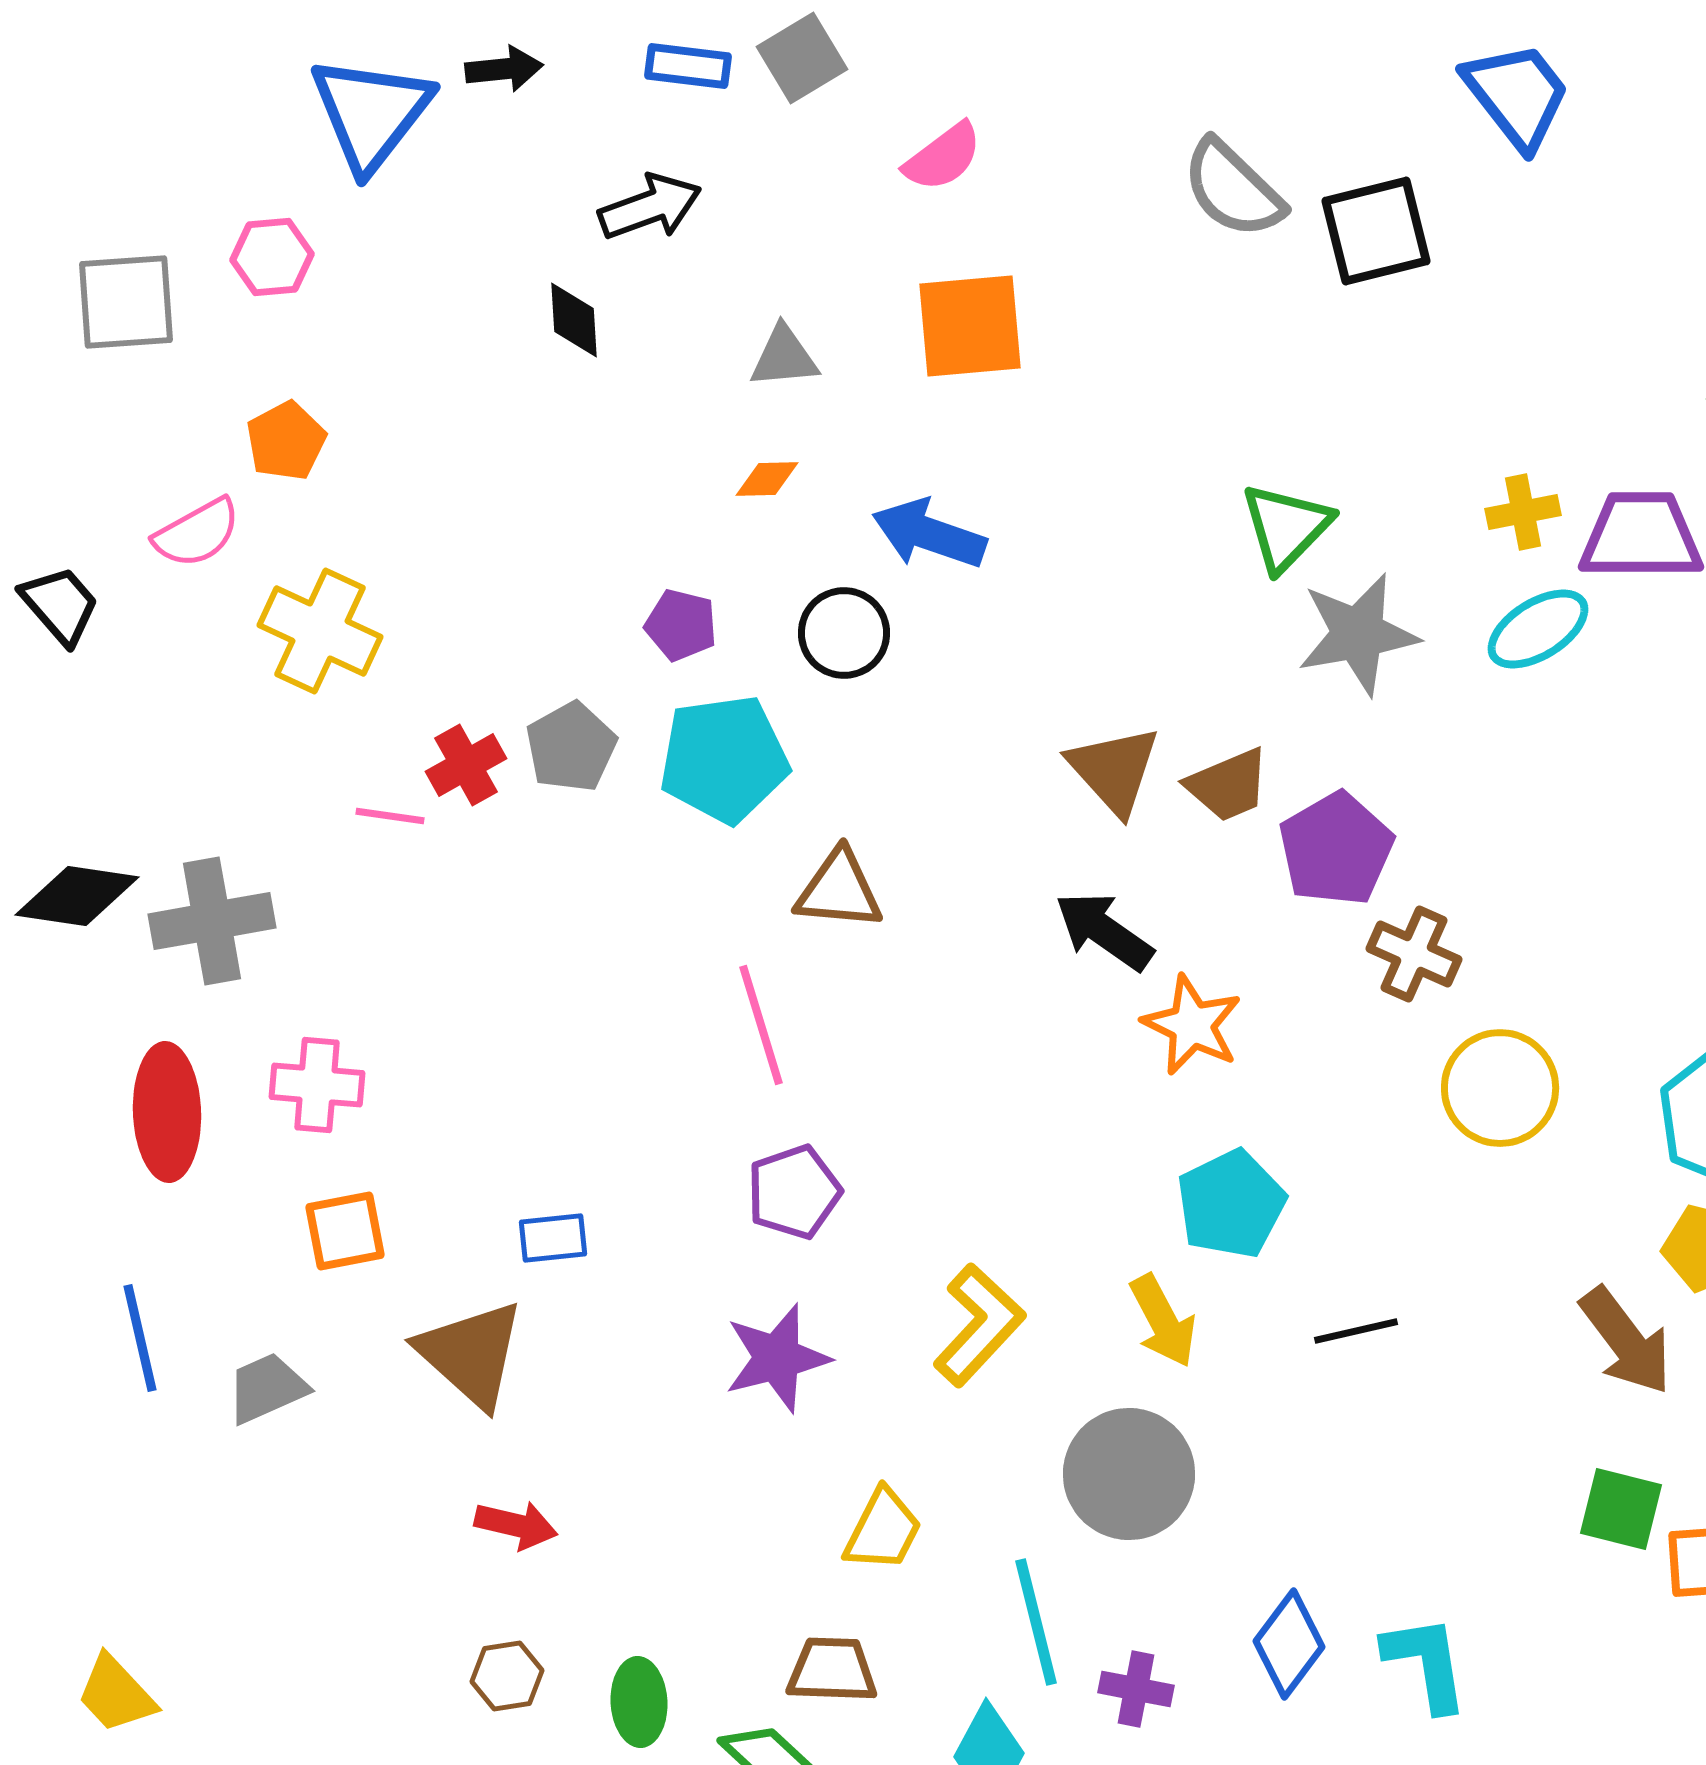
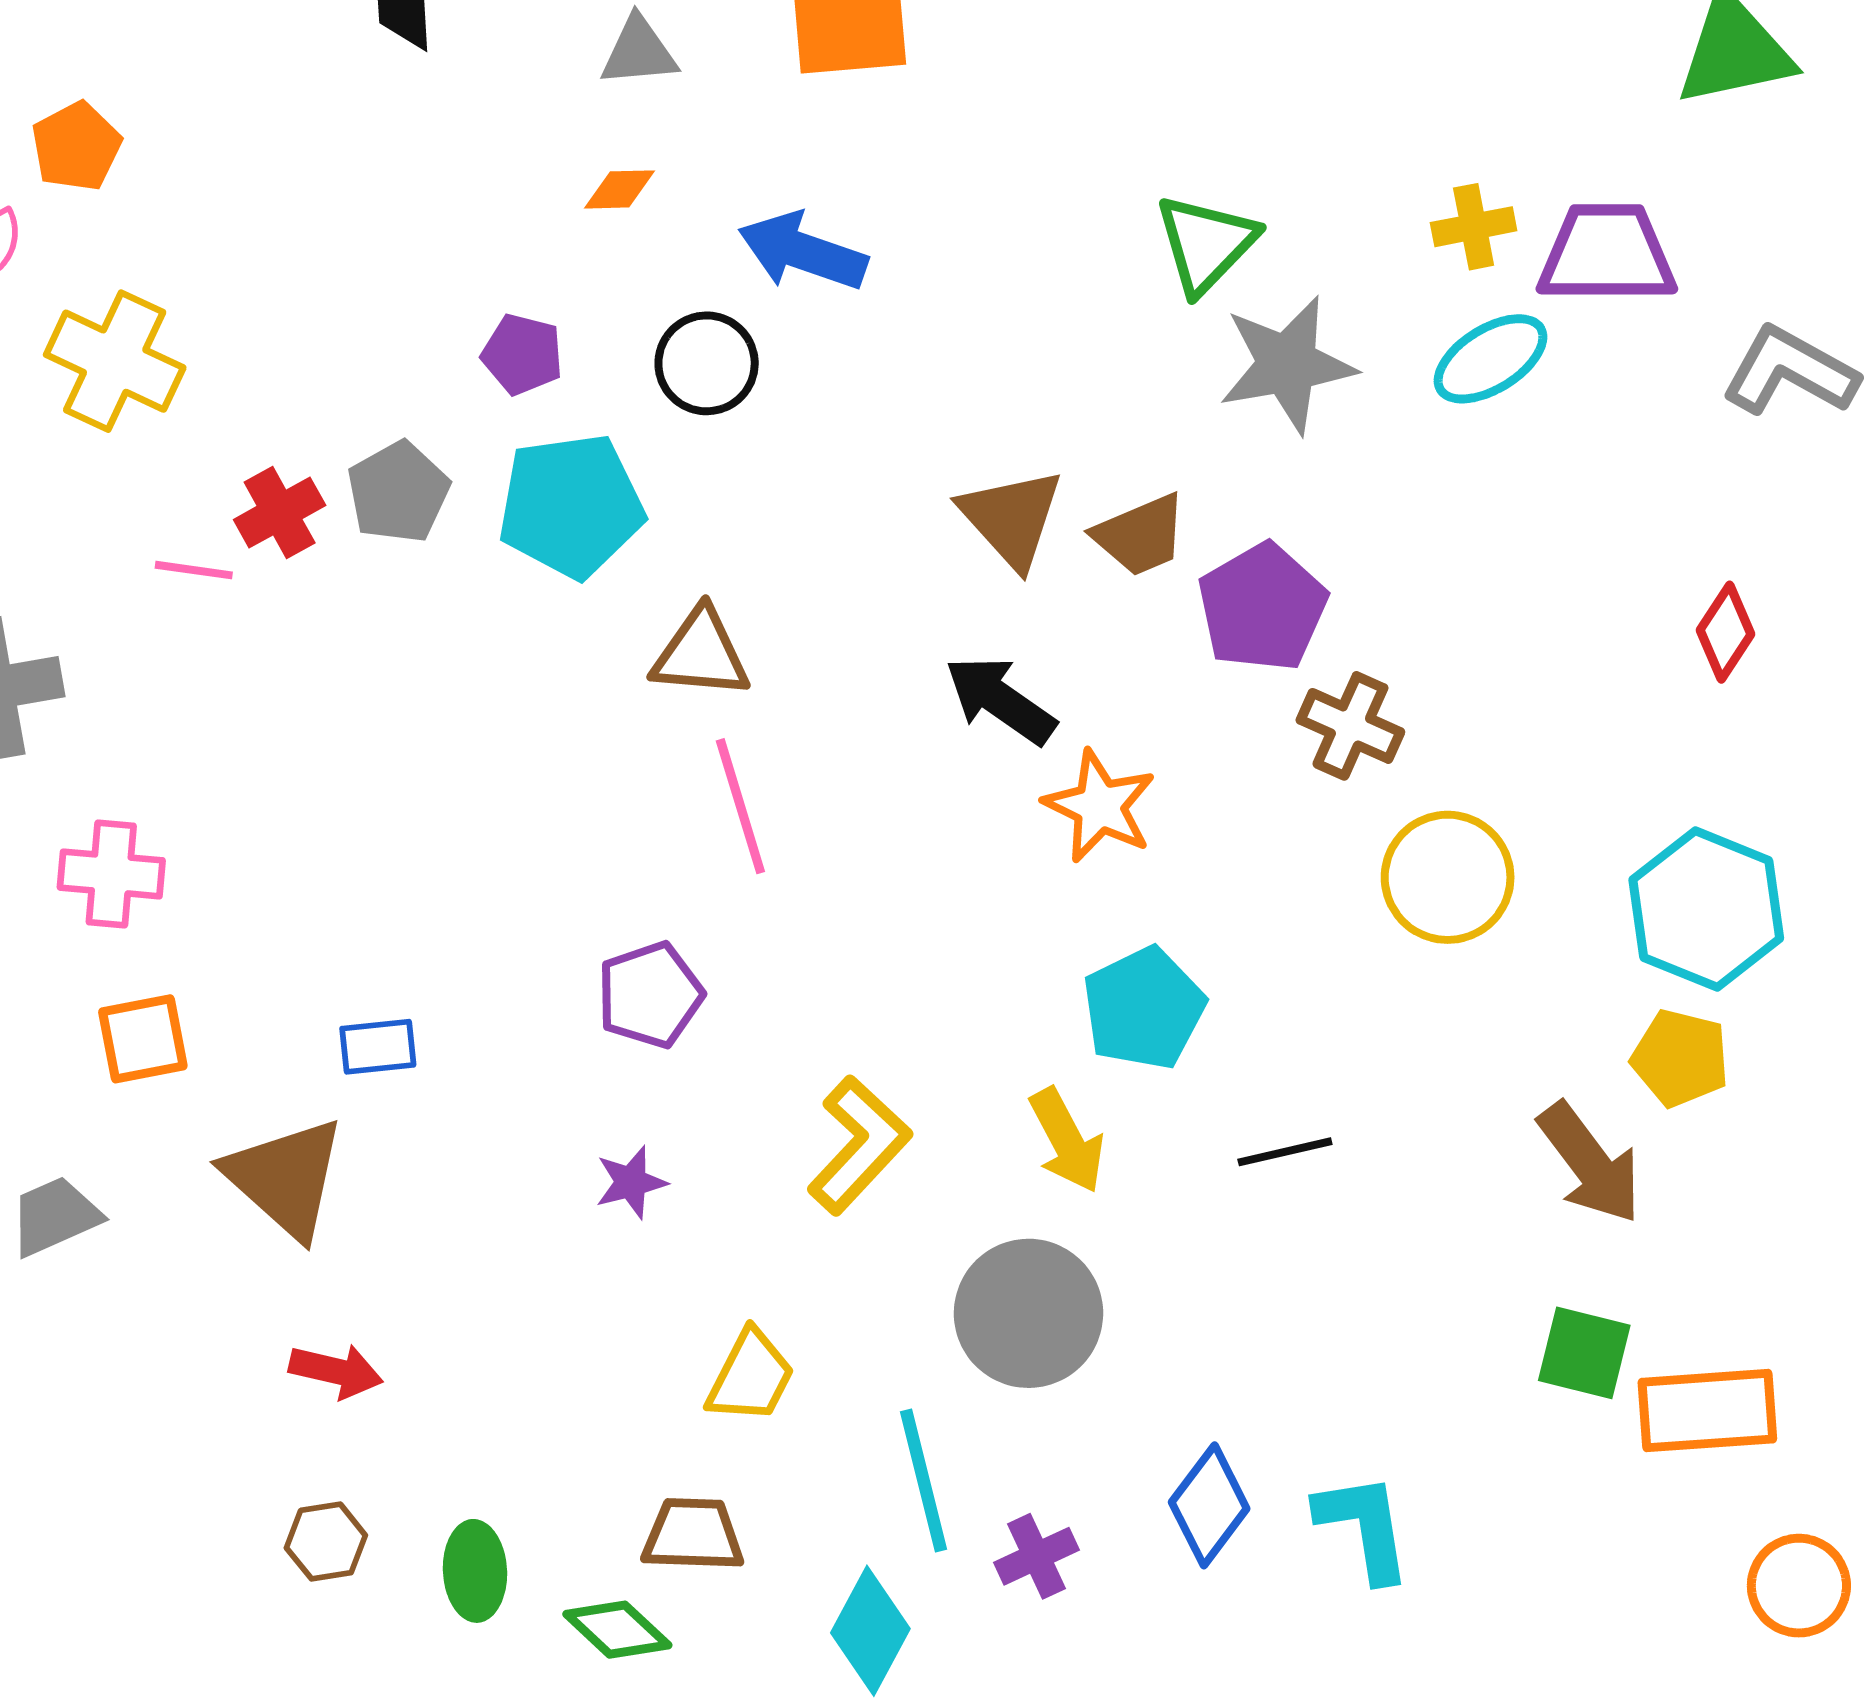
pink line: (761, 1025) -> (740, 806), moved
purple star: (777, 1358) -> (631, 1182), size x0.6
purple cross: (1136, 1689) -> (1036, 1556), turned -36

